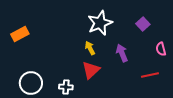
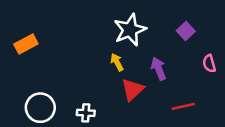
red triangle: (91, 70) -> (133, 89), moved
red line: (150, 75) -> (183, 106), moved

